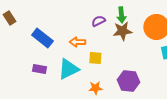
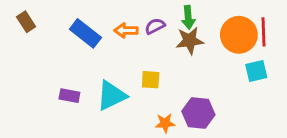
blue rectangle: (42, 38) -> (85, 33), moved
orange arrow: (77, 42) -> (126, 30), moved
orange star: (95, 88) -> (165, 123), moved

